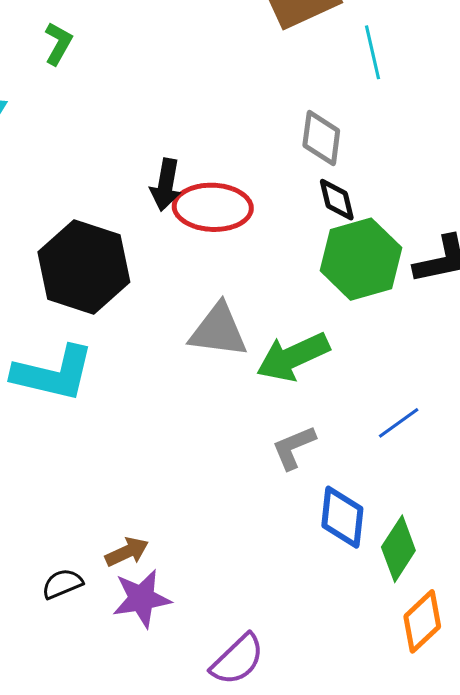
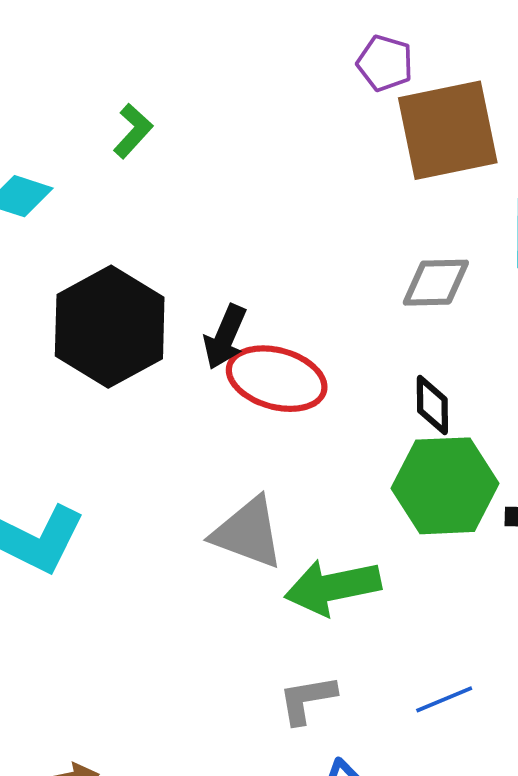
gray diamond: (321, 138) -> (436, 283), moved, turned 68
black hexagon: (84, 267) -> (110, 327), moved

